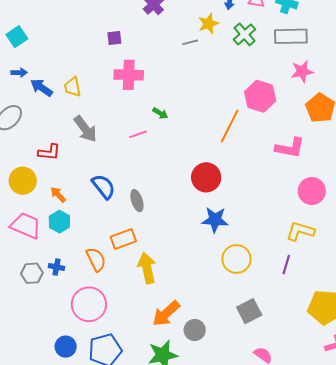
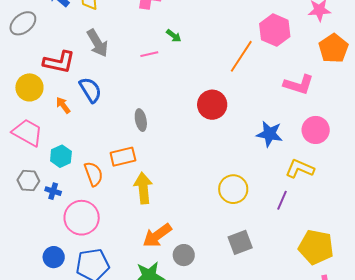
red L-shape: (49, 152) -> (59, 62), size x1.4
blue semicircle: (104, 187) -> (90, 90), moved
blue star: (215, 220) -> (270, 134), moved
cyan hexagon: (59, 222) -> (61, 156), moved
blue cross: (57, 267) -> (53, 191), moved

